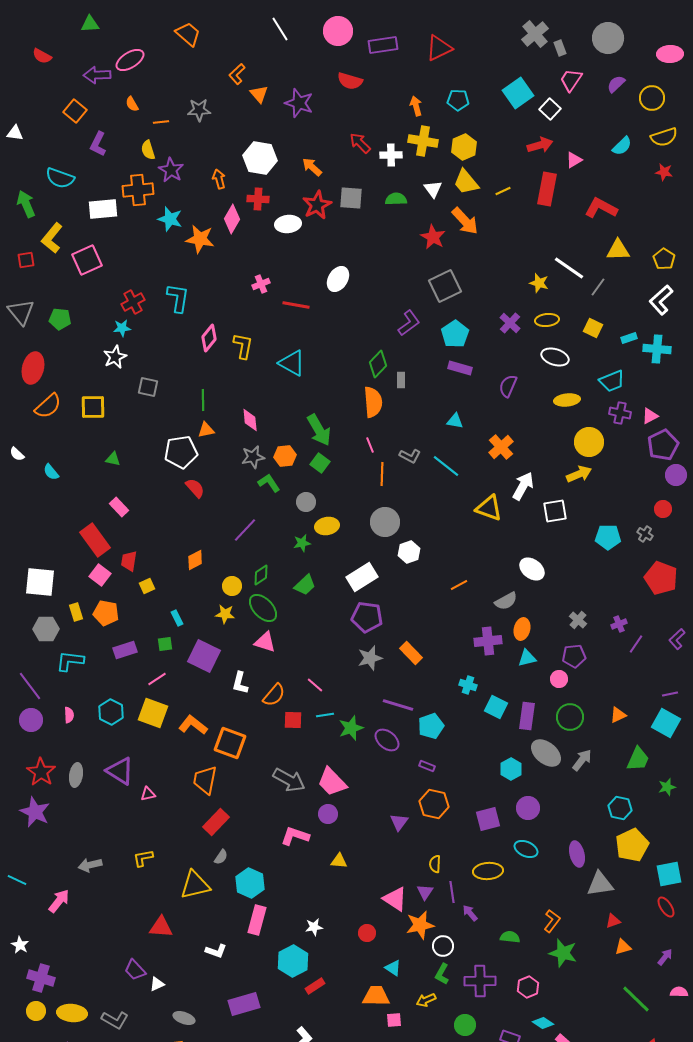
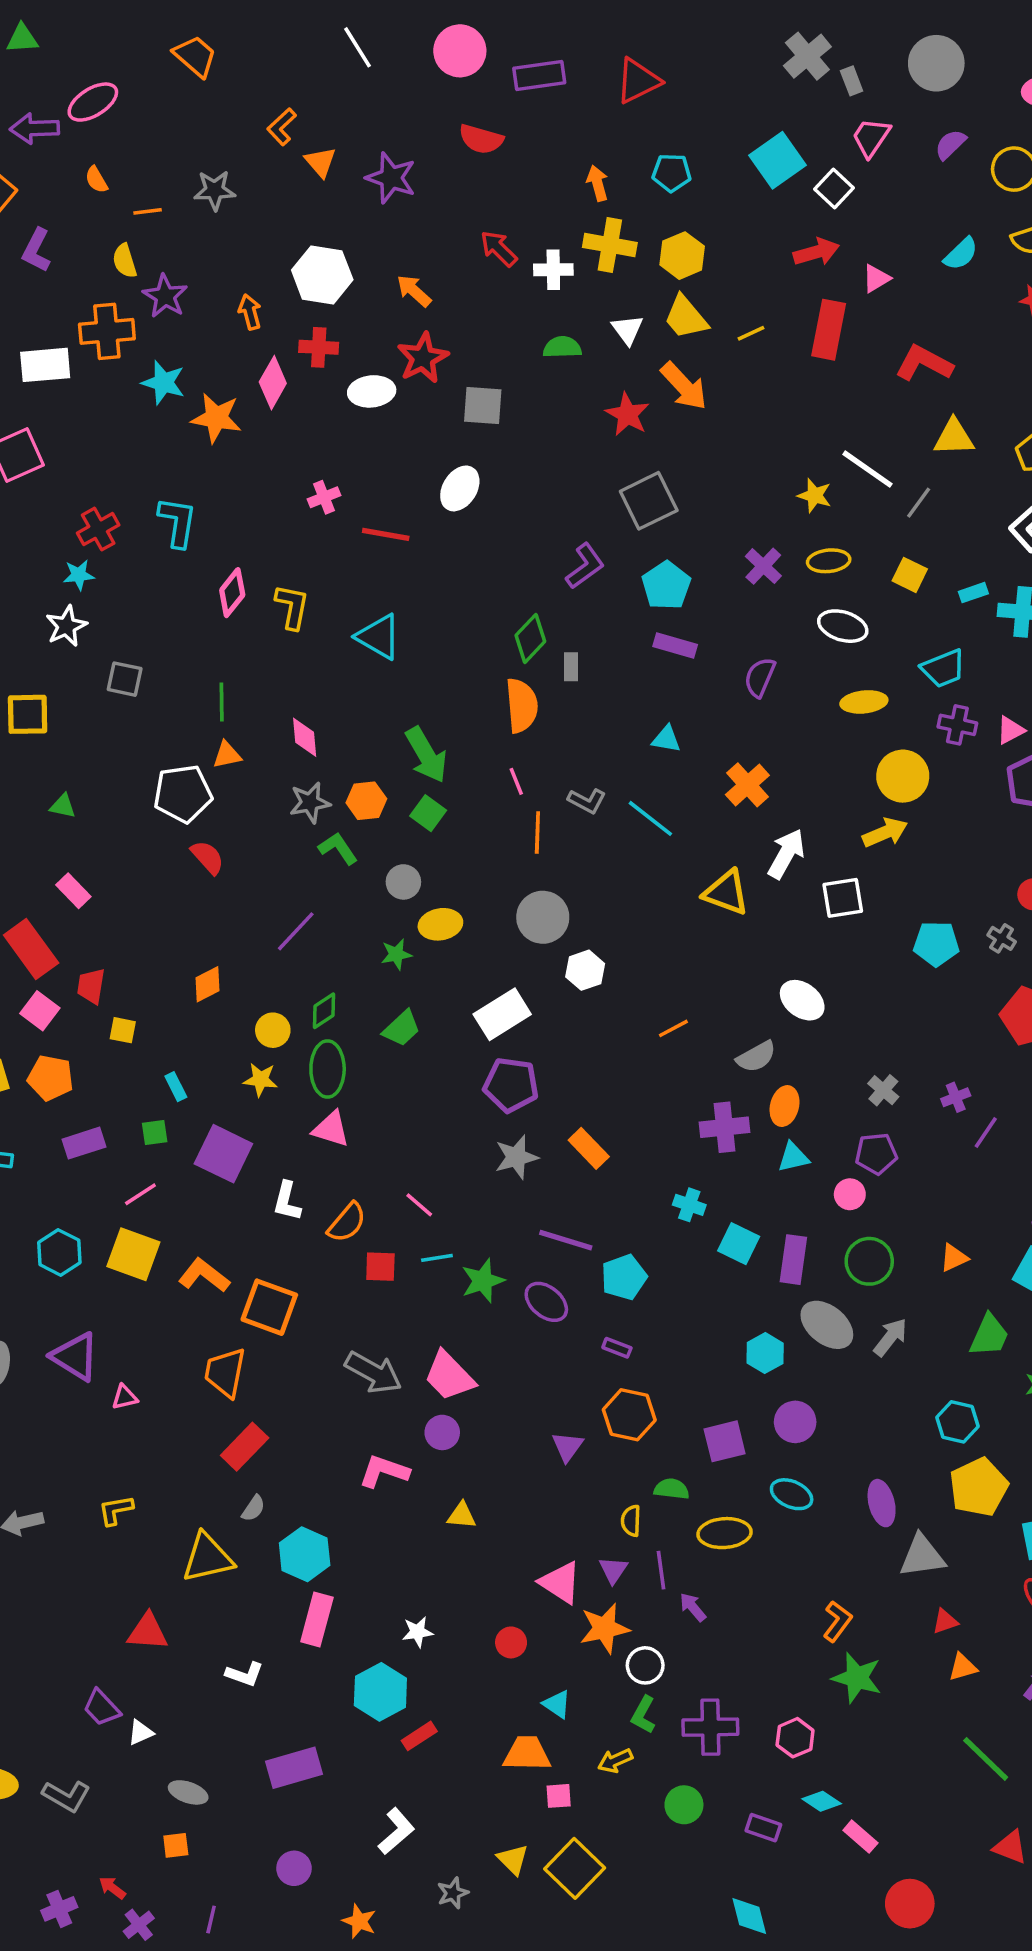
gray square: (351, 198) -> (483, 406), moved
yellow square: (147, 586) -> (123, 1030), turned 35
green ellipse: (263, 608) -> (328, 1069), turned 44
green semicircle: (510, 937) -> (672, 1489), moved

